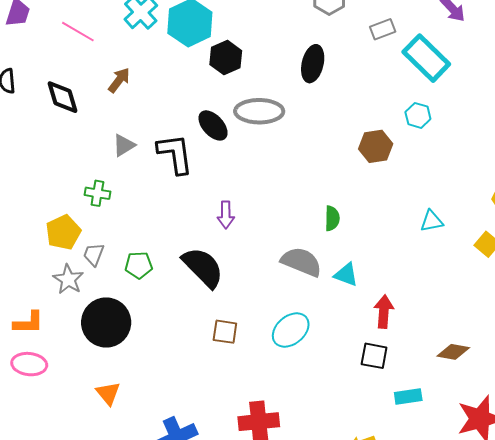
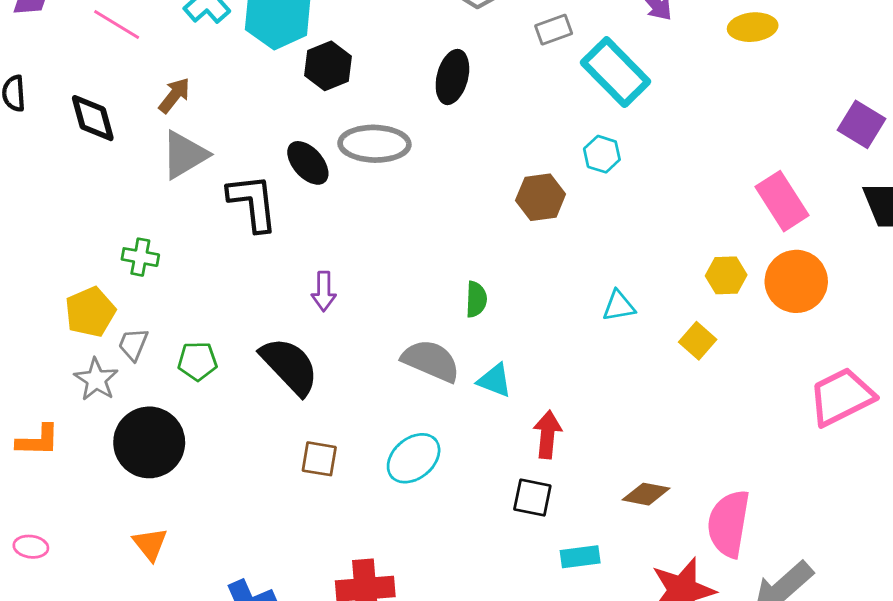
gray triangle: (124, 145) -> (184, 155), moved, size x1.5
pink ellipse: (29, 364) -> (31, 547), moved, size x0.7

